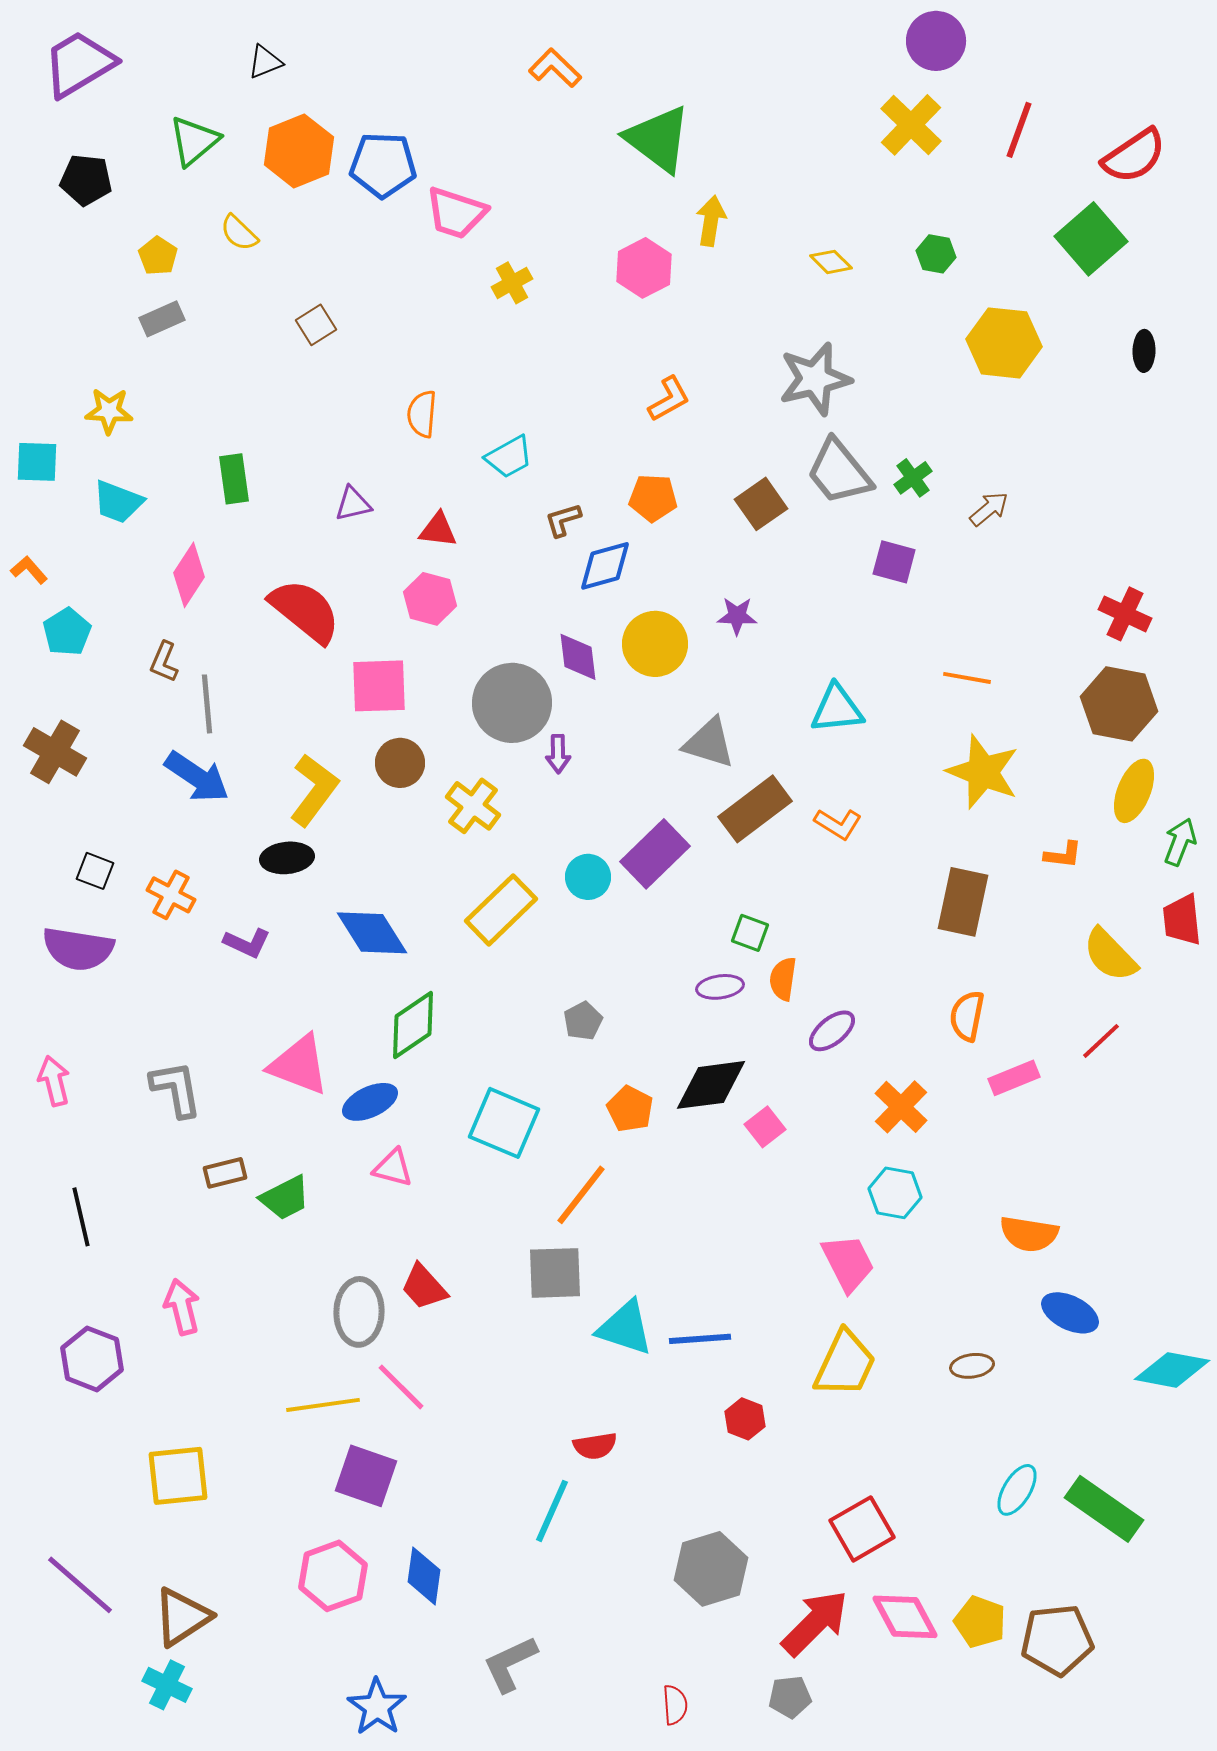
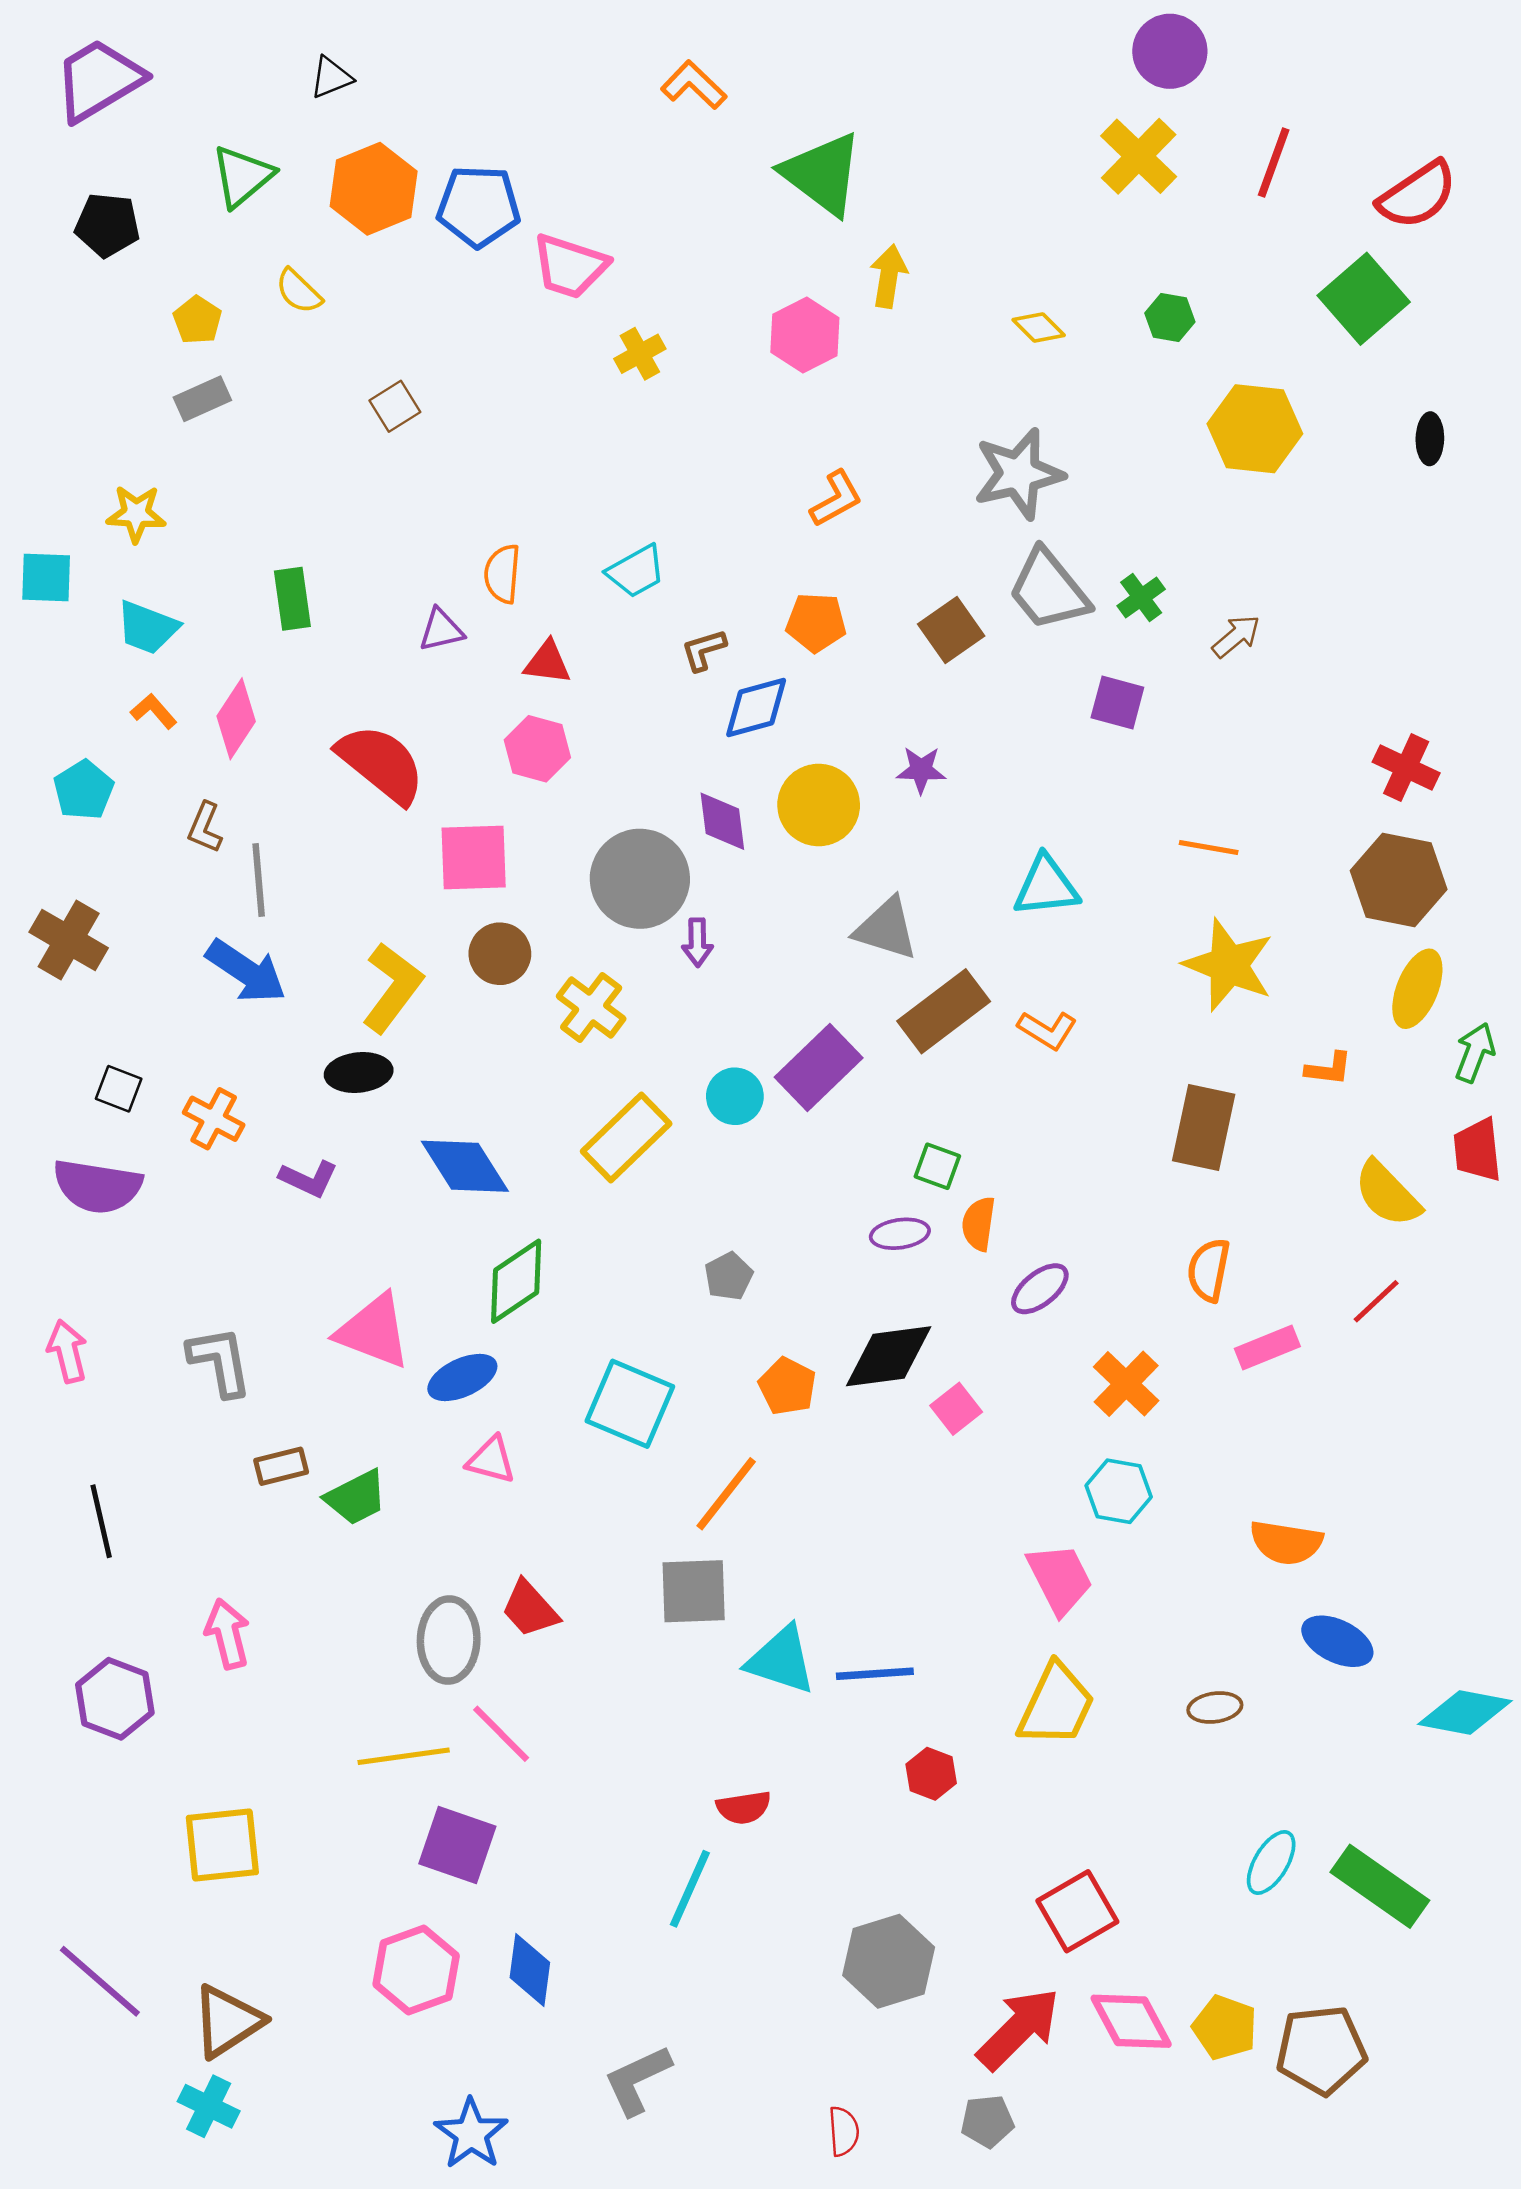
orange semicircle: (422, 414) -> (502, 574), moved
orange L-shape: (29, 570) -> (154, 711), moved

